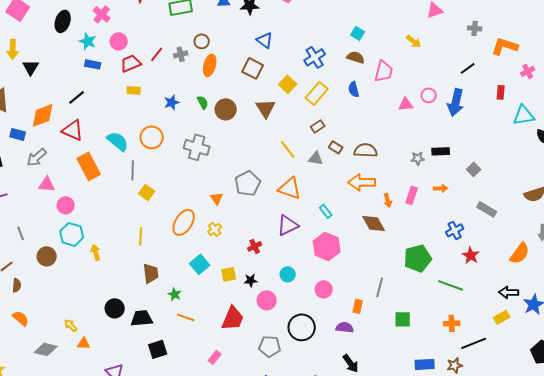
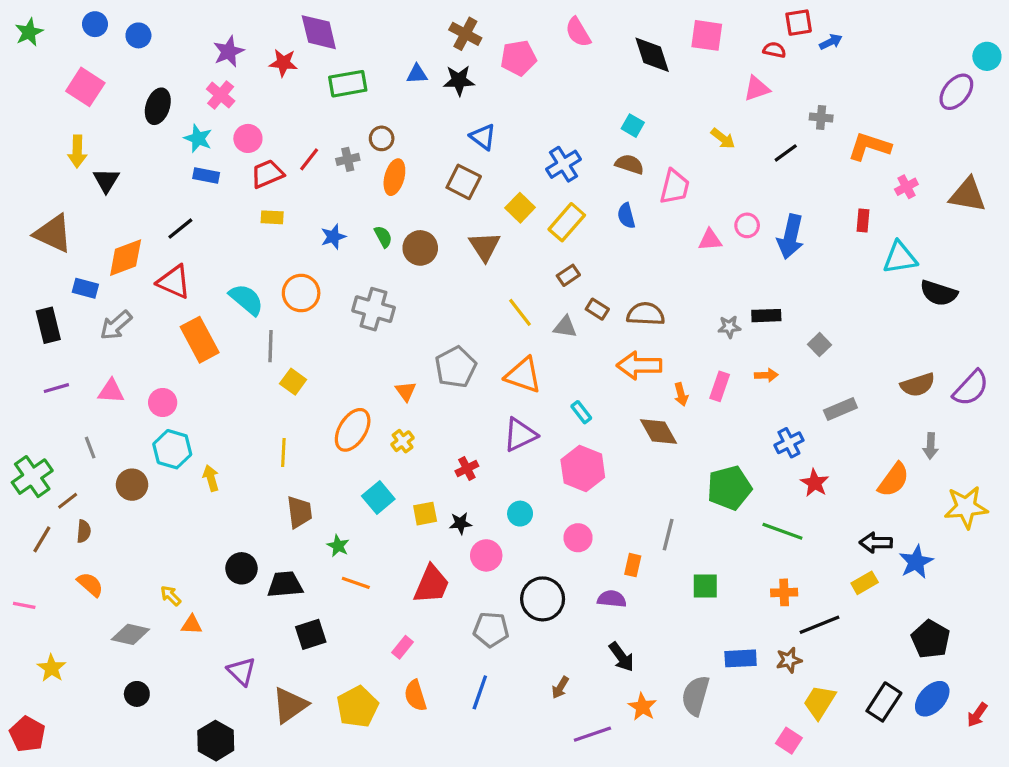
black line: (468, 68) -> (786, 153), moved
pink triangle: (47, 184) -> (111, 391), moved
gray rectangle: (487, 209) -> (840, 409), turned -54

